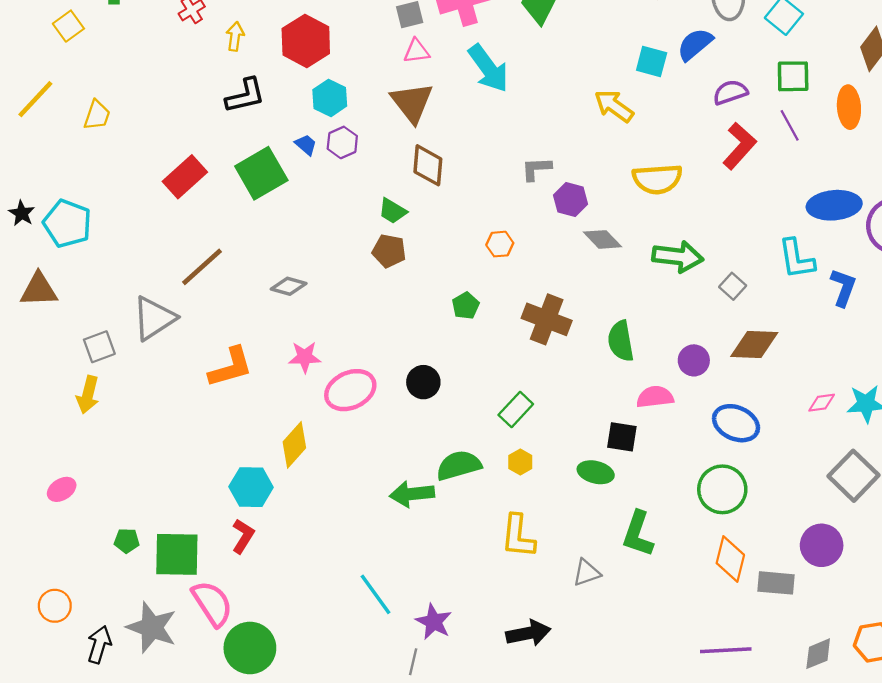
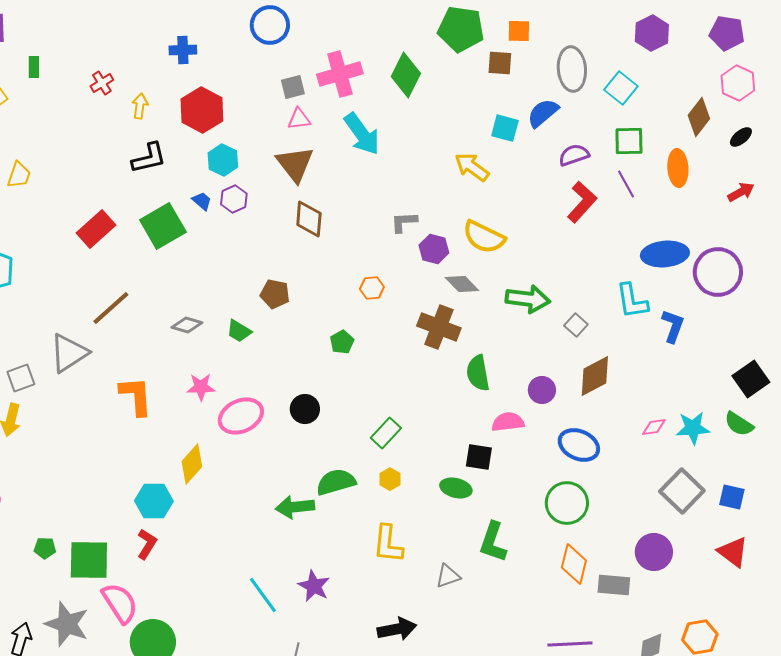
yellow semicircle: (657, 179) -> (484, 237), moved, turned 30
green trapezoid: (393, 211) -> (239, 331), moved
brown cross: (547, 319) -> (439, 327), moved
brown diamond: (754, 344) -> (595, 376), turned -30
orange L-shape: (231, 367) -> (136, 396), turned -78
purple star: (434, 622) -> (314, 586), moved

